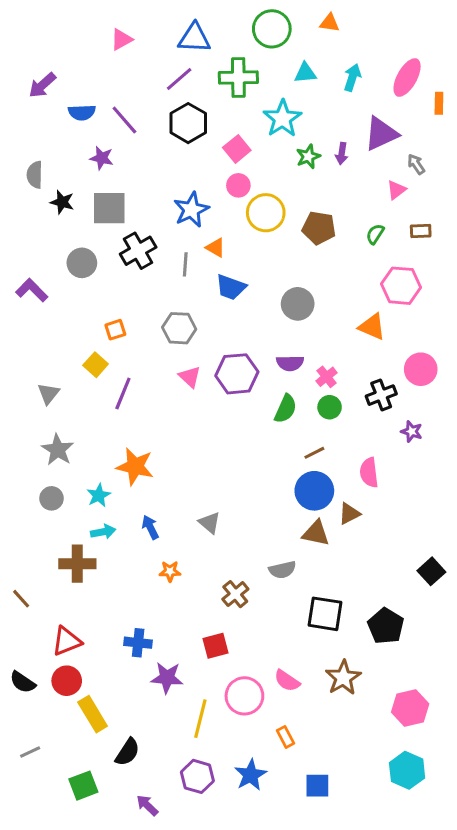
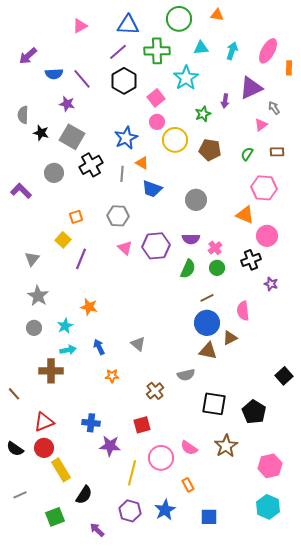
green star: (308, 157) -> (203, 114), moved
gray square: (109, 208) -> (72, 137), turned 30
pink circle: (421, 369) -> (267, 236), moved
orange star: (135, 466) -> (89, 307), size x0.7

